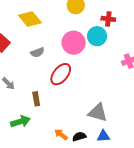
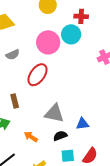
gray triangle: (98, 113) -> (54, 113), moved
orange arrow: (61, 134) -> (31, 137), moved
blue triangle: (103, 136) -> (82, 124), moved

